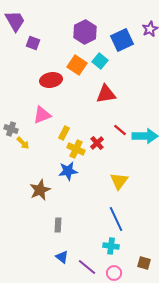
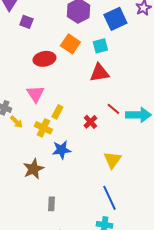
cyan square: (100, 61) -> (100, 46), moved, turned 35
pink triangle: (42, 115) -> (35, 94), turned -42
yellow cross: (76, 149) -> (43, 128), moved

